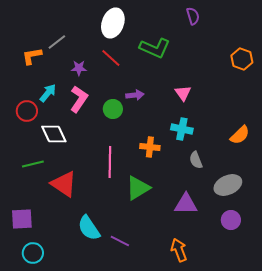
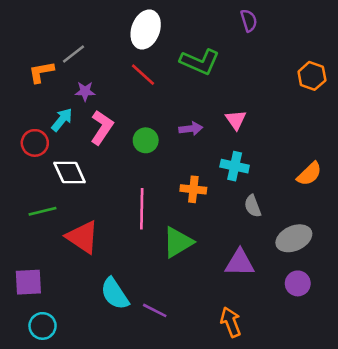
purple star: (79, 68) -> (85, 91), moved
purple arrow: (135, 95) -> (191, 129), moved

